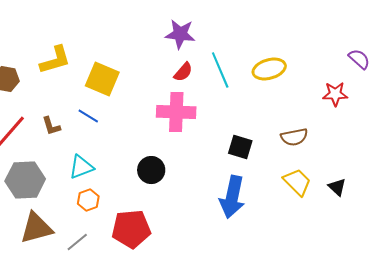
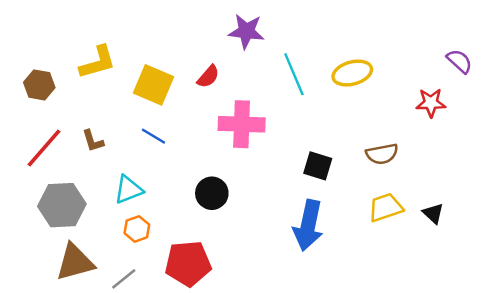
red semicircle: (183, 72) -> (208, 77), moved
blue line: (88, 116) -> (154, 136), moved
yellow trapezoid: (297, 182) -> (386, 207), turned -64

